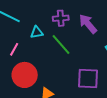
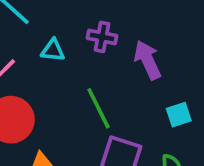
green line: (61, 45) -> (98, 108), moved

